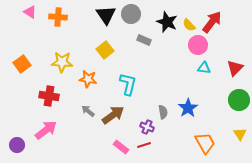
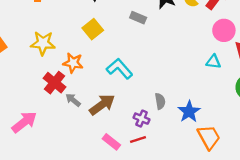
pink circle: (198, 45) -> (224, 30), moved
cyan triangle: (204, 68) -> (213, 62), moved
cyan L-shape: (128, 84) -> (119, 69), turned -55
red cross: (49, 96) -> (54, 83), moved, turned 30
blue star: (188, 108) -> (189, 112), moved

